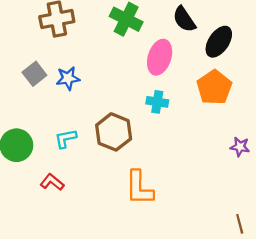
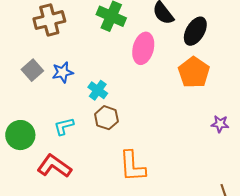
cyan cross: (157, 102) -> (98, 90), moved, turned 30
brown hexagon: (114, 132) -> (106, 118), size x0.7
red L-shape: (52, 182) -> (54, 166), size x1.6

